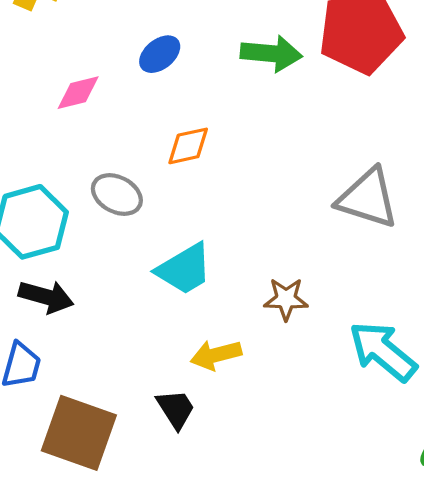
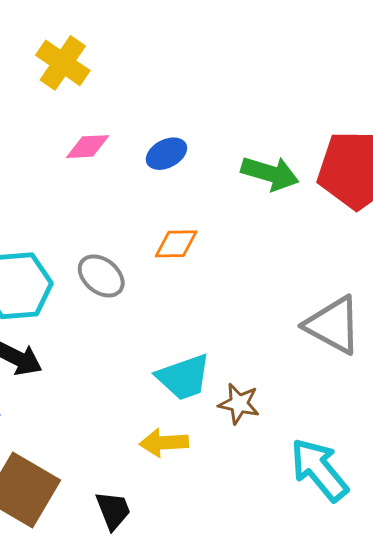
pink diamond: (78, 93) -> (88, 147), moved
cyan trapezoid: (184, 269) -> (184, 377), moved
black trapezoid: (176, 409) -> (113, 510), moved

